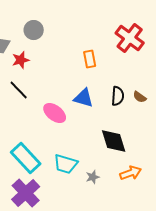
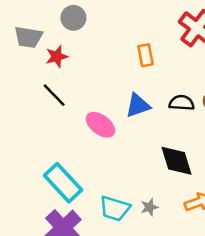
black semicircle: (118, 96) -> (182, 103), turned -90
blue triangle: (84, 98) -> (138, 105), turned -35
cyan trapezoid: (66, 164) -> (115, 208), moved

